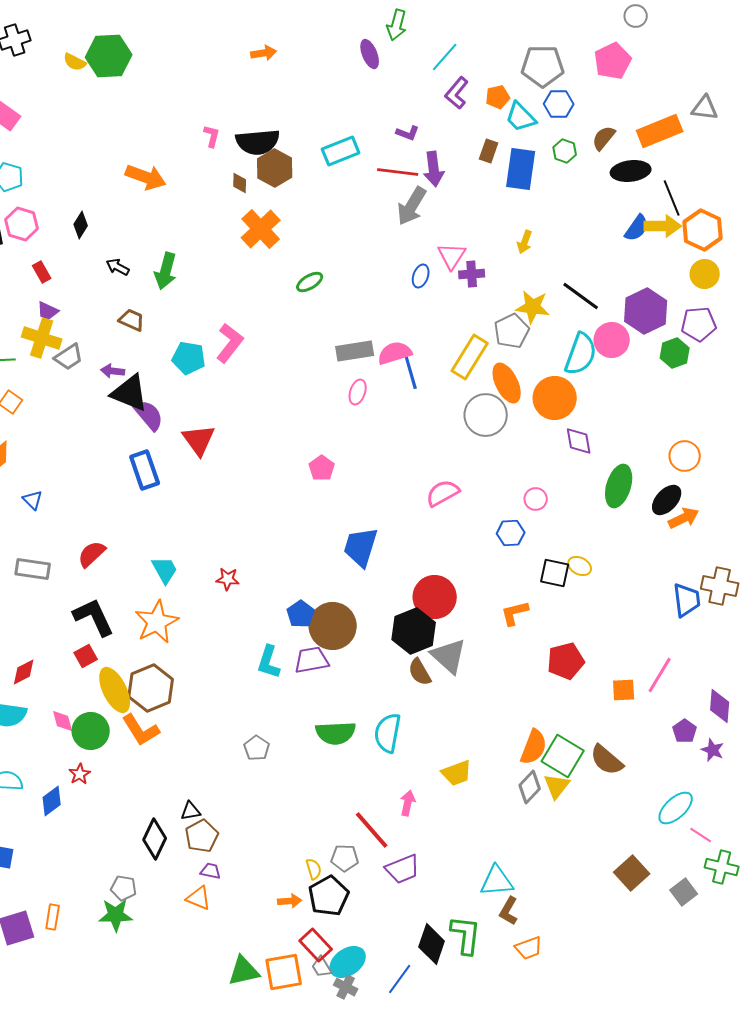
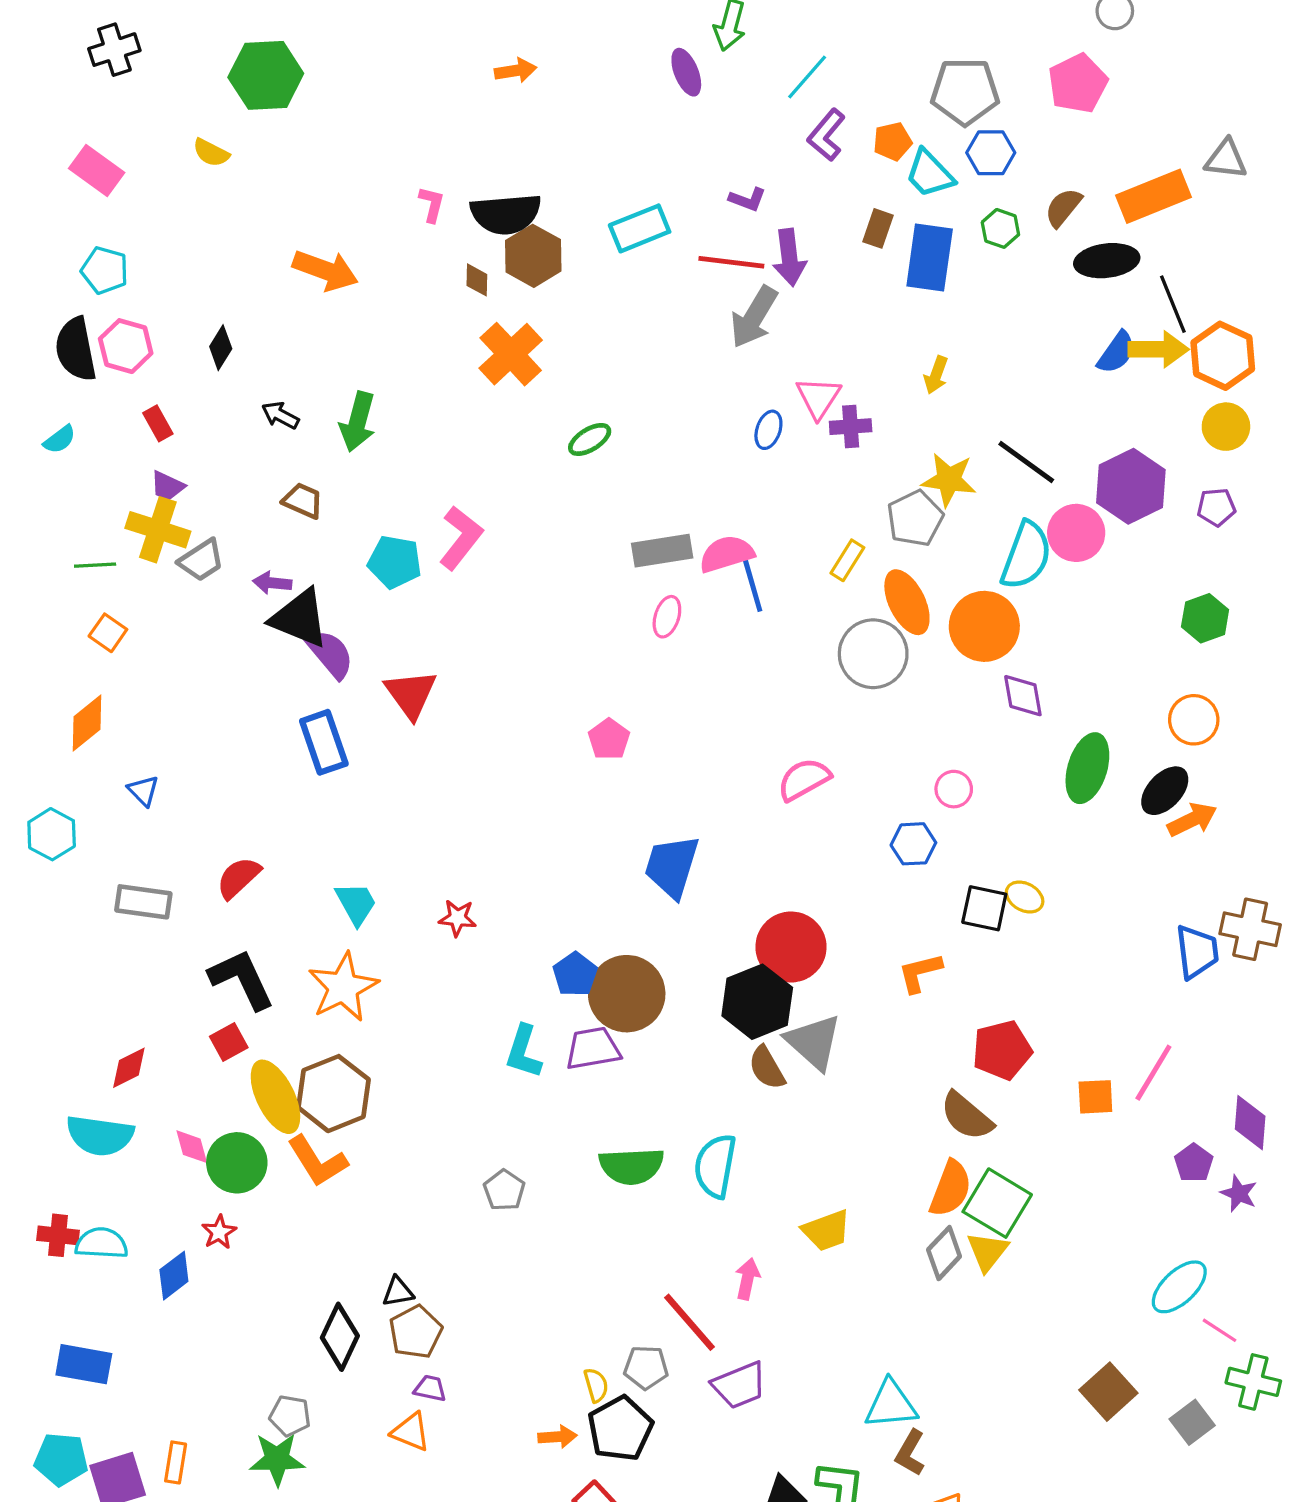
yellow semicircle: (75, 62) -> (211, 153), moved
purple pentagon: (699, 324) -> (1216, 507), size x0.7
green hexagon: (675, 353) -> (1205, 618), moved
yellow rectangle: (470, 357) -> (847, 560), size x0.6
brown semicircle: (607, 760) -> (967, 1116), moved

